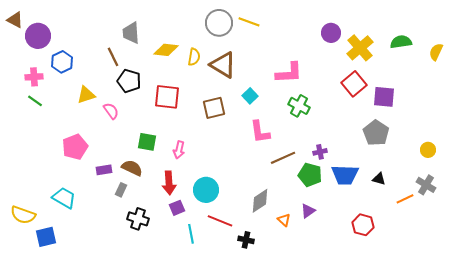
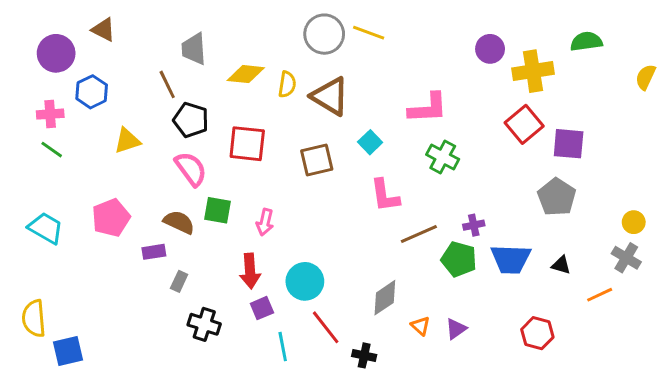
brown triangle: (15, 20) -> (103, 30), moved
green semicircle: (401, 42) -> (586, 41), moved
yellow cross: (360, 48) -> (533, 71), turned 32
pink semicircle: (111, 111) -> (191, 169), moved, size x1.4
brown semicircle: (132, 168) -> (179, 222), moved
gray cross: (426, 185) -> (626, 258), moved
cyan trapezoid: (64, 198) -> (46, 228), moved
purple triangle: (308, 211) -> (456, 329), moved
yellow semicircle: (23, 215) -> (34, 318), turned 65
red line: (220, 221) -> (326, 327), turned 30

